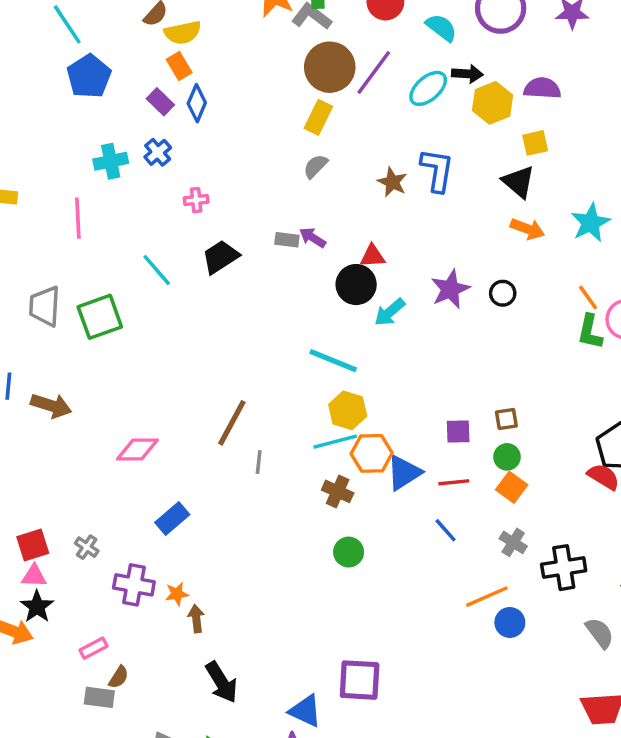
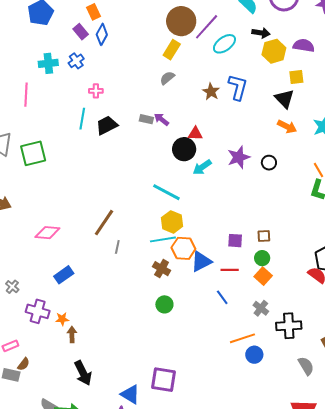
cyan ellipse: (428, 88) -> (224, 44), moved
cyan line: (157, 270) -> (82, 119), moved, turned 45

